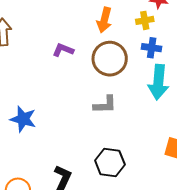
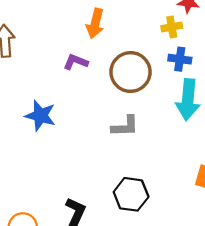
orange arrow: (104, 20) -> (95, 23), moved
blue star: (23, 119) -> (40, 116), moved

